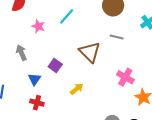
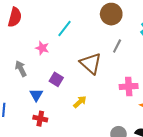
pink star: (38, 26) -> (42, 48), moved
gray line: (117, 37) -> (117, 46), turned -72
pink cross: (125, 77) -> (129, 86), turned -30

